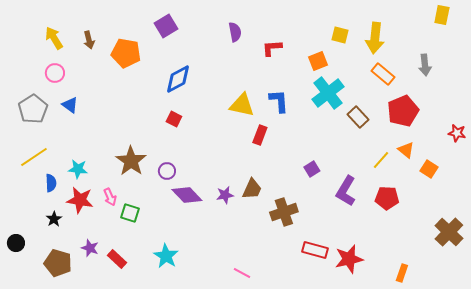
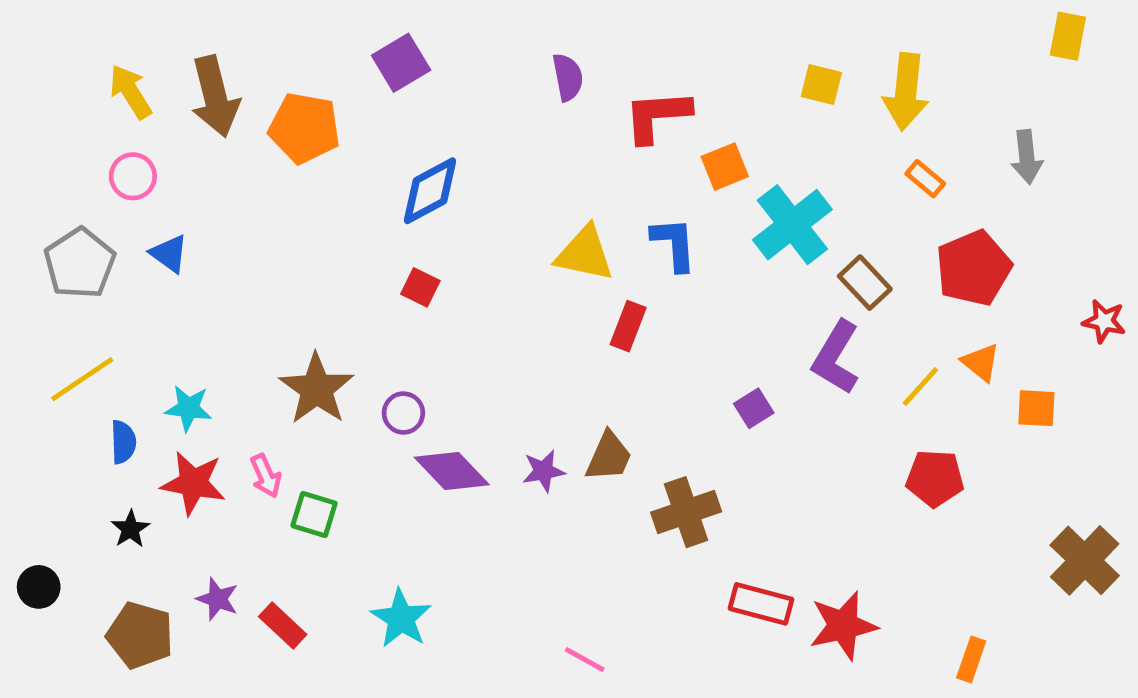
brown arrow: (89, 40) -> (215, 97), size x1.8
red L-shape: (272, 48) -> (657, 116), size x1.4
orange square: (318, 61) -> (725, 167), moved
orange rectangle: (383, 74) -> (925, 179), size x0.7
orange square: (429, 169) -> (1036, 408), turned -30
purple L-shape: (346, 191) -> (836, 357), moved

